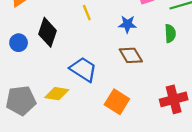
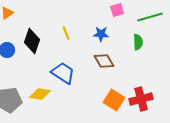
yellow line: (87, 13) -> (66, 33), moved
orange square: (117, 102) -> (114, 100), moved

